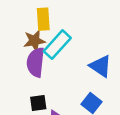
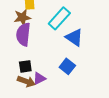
cyan rectangle: (57, 45) -> (59, 18), moved

